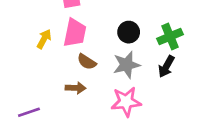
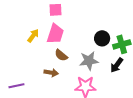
black circle: (129, 32) -> (102, 38), moved

